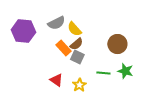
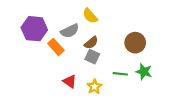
gray semicircle: (56, 23) -> (70, 31), moved
yellow semicircle: (74, 29) -> (90, 16), moved
orange rectangle: (63, 48) -> (56, 47), moved

